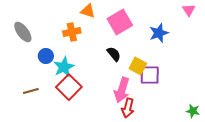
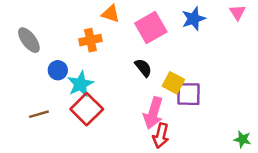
blue star: (159, 33) -> (193, 19), moved

